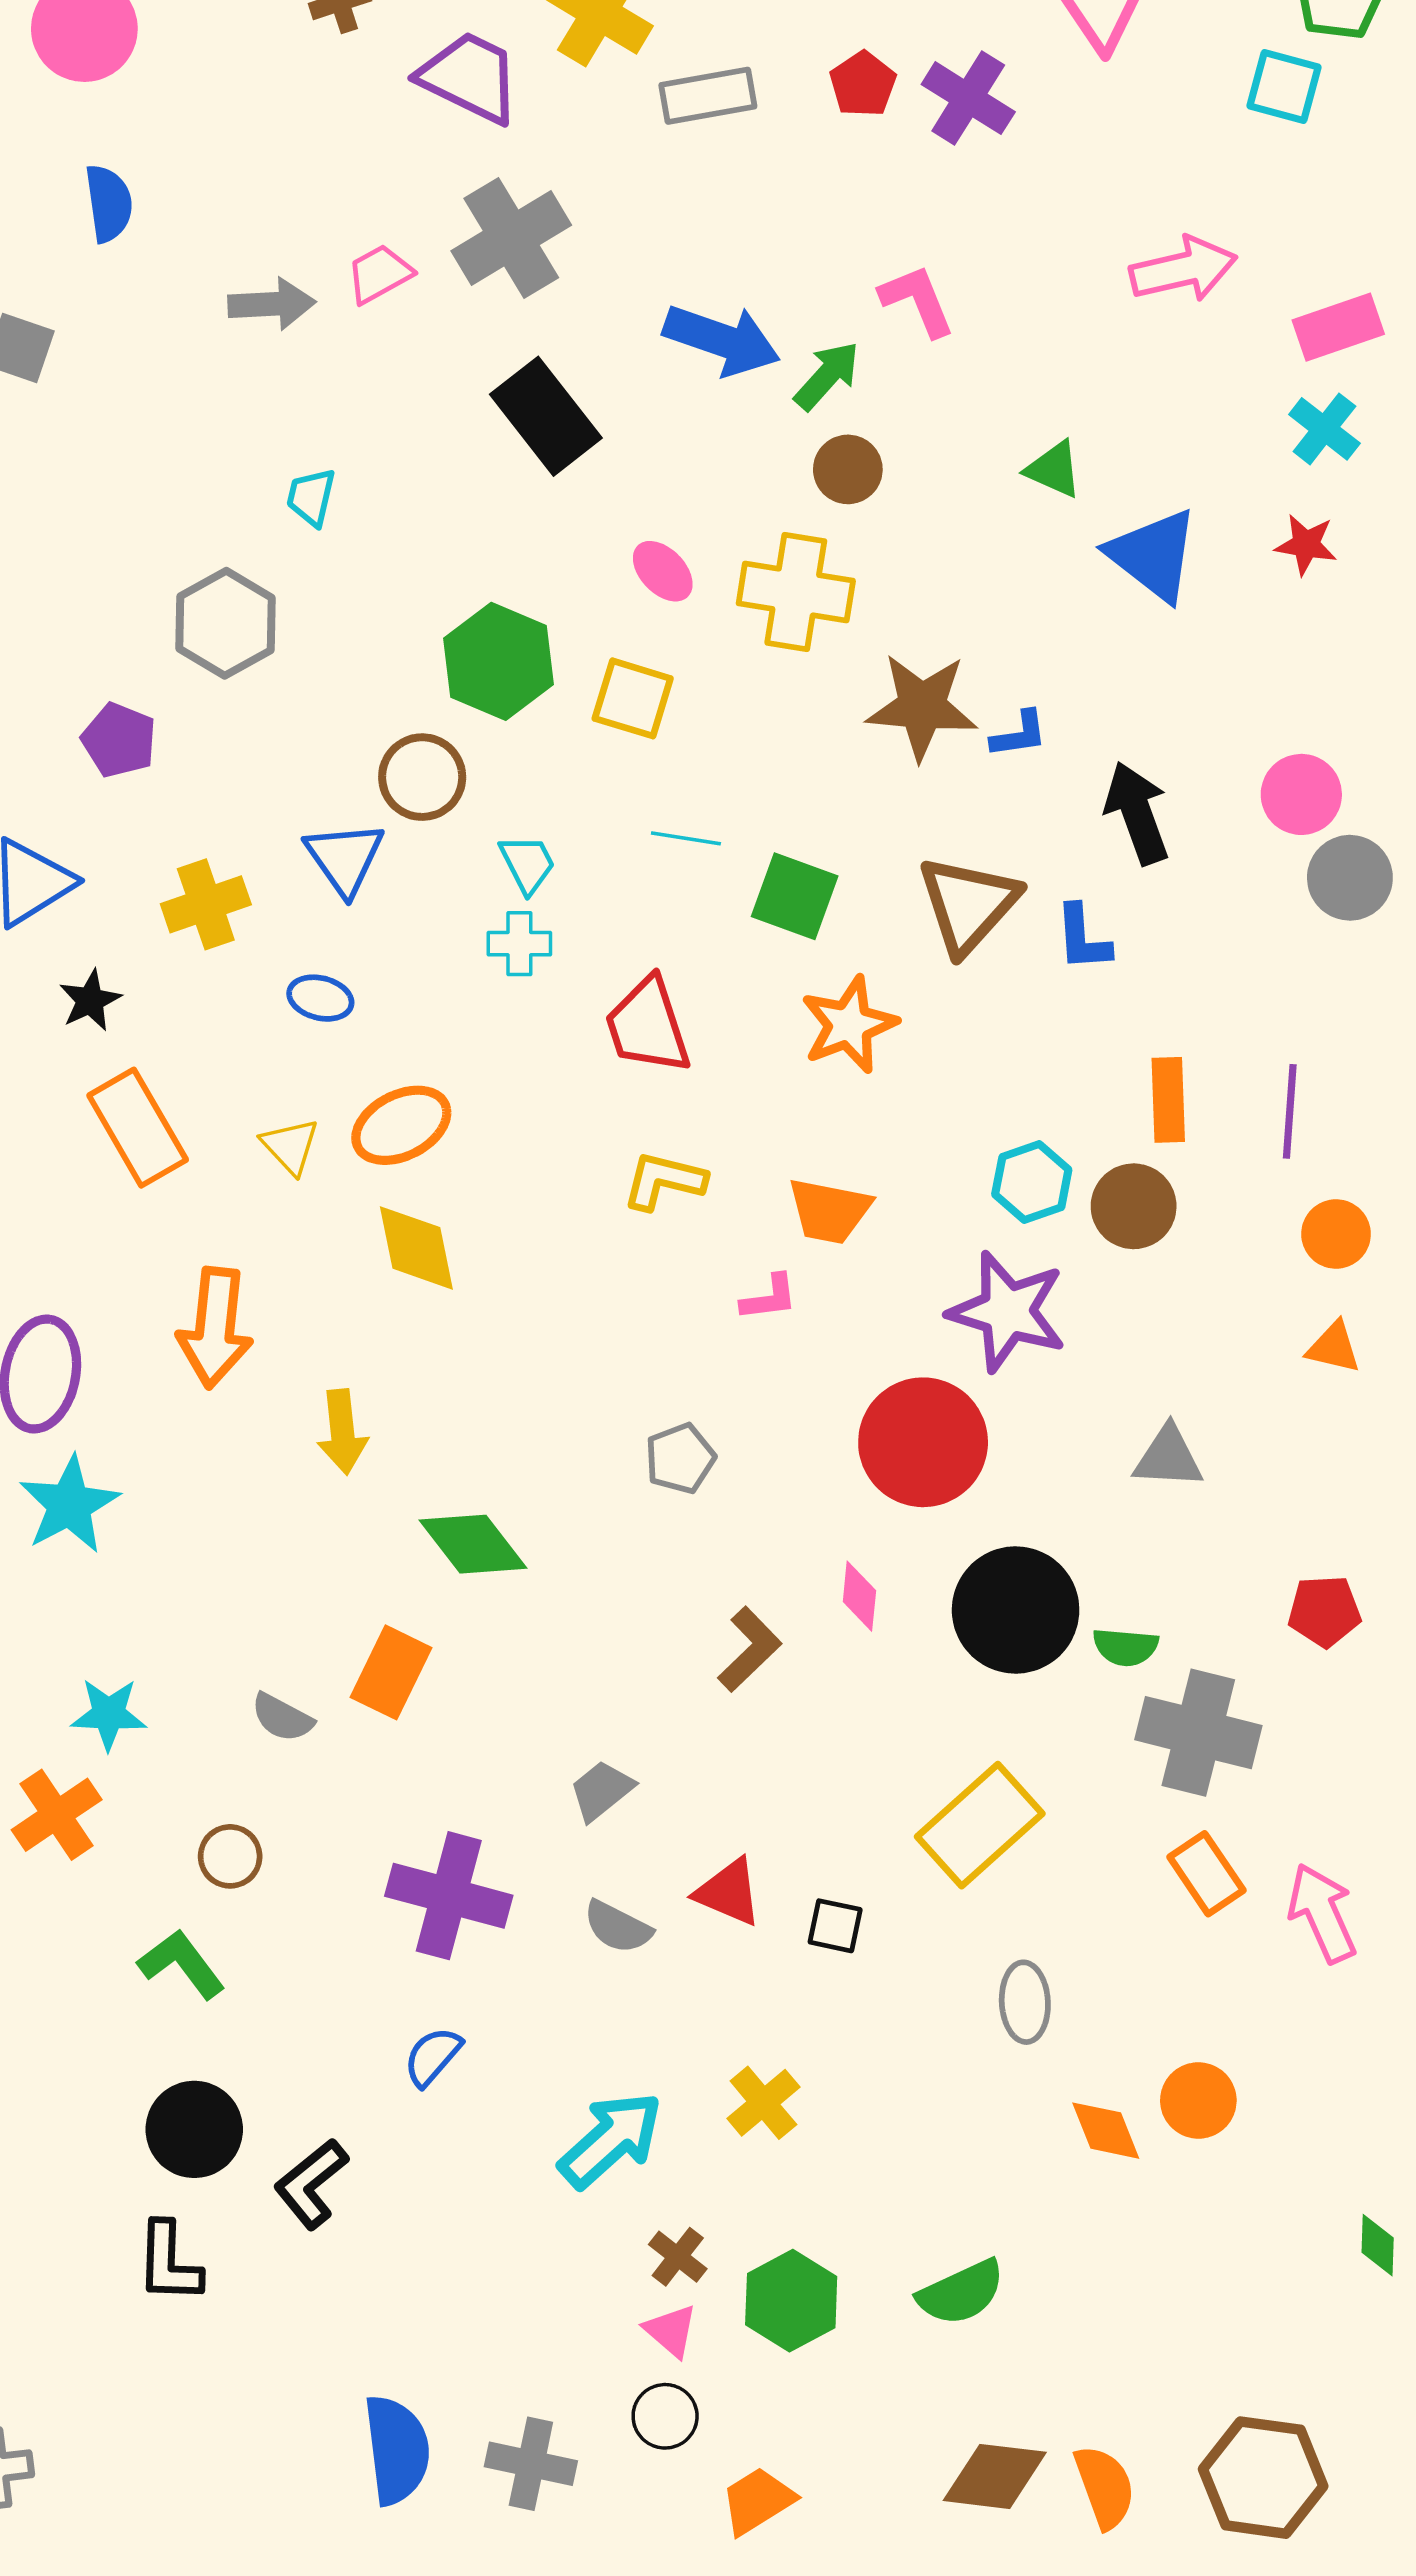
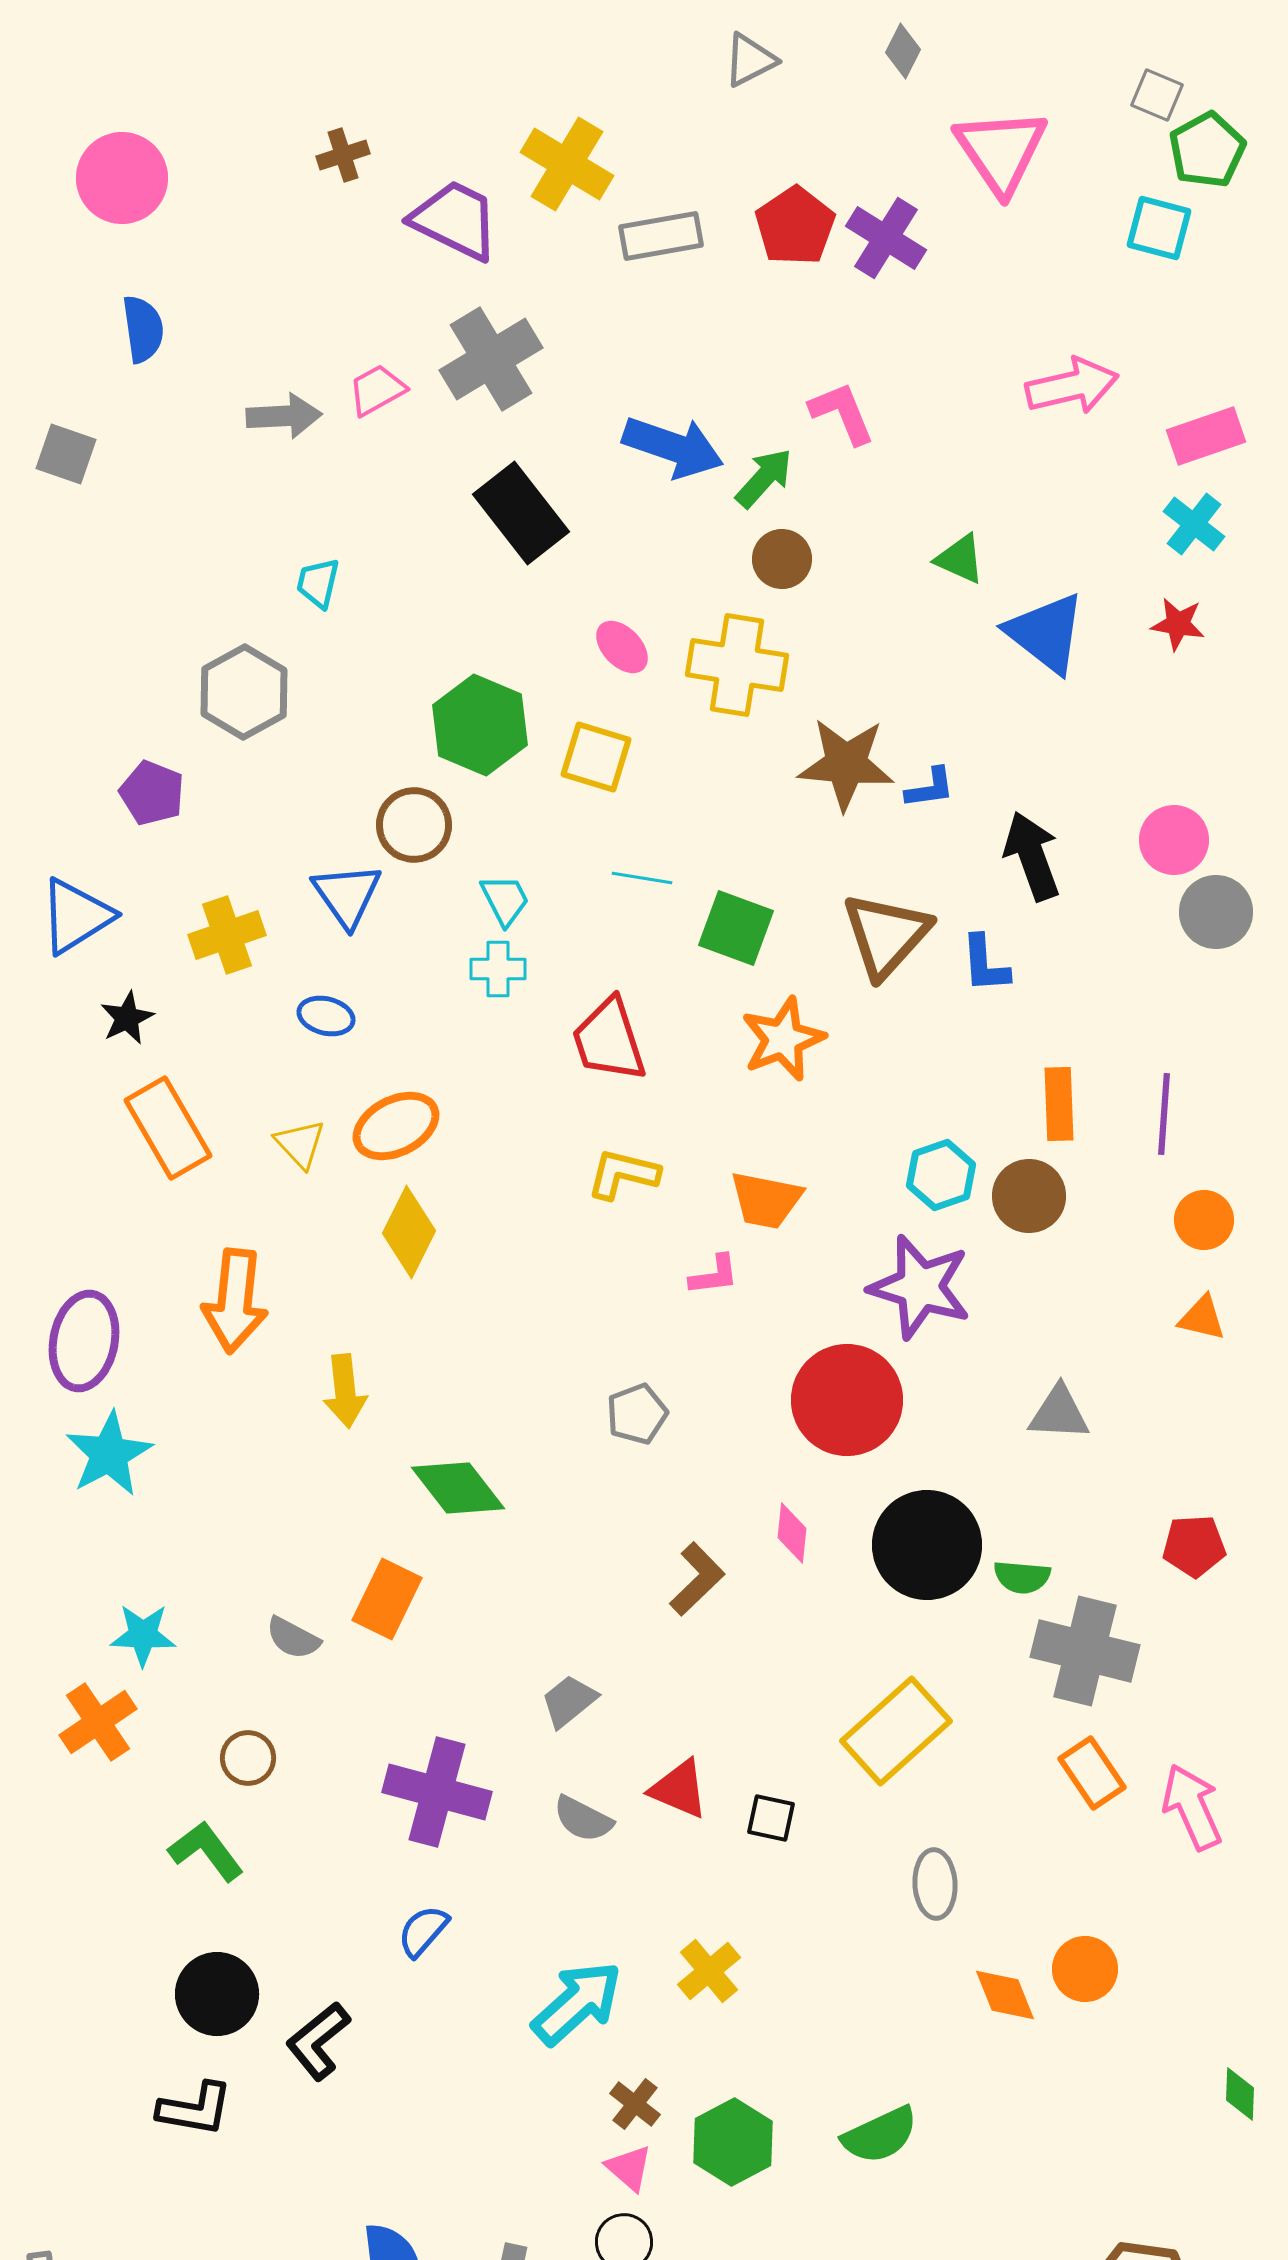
red pentagon: (863, 84) -> (795, 226), size x1.4
yellow diamond: (416, 1248) -> (409, 1232), turned 38
black L-shape: (169, 2262) -> (195, 2109), turned -82

